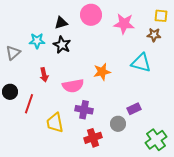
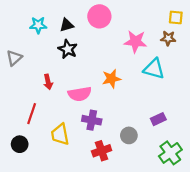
pink star: (124, 24) -> (135, 42), moved
cyan star: (37, 41) -> (38, 25), moved
black circle: (10, 92) -> (20, 144), moved
purple rectangle: (134, 109) -> (158, 119), moved

